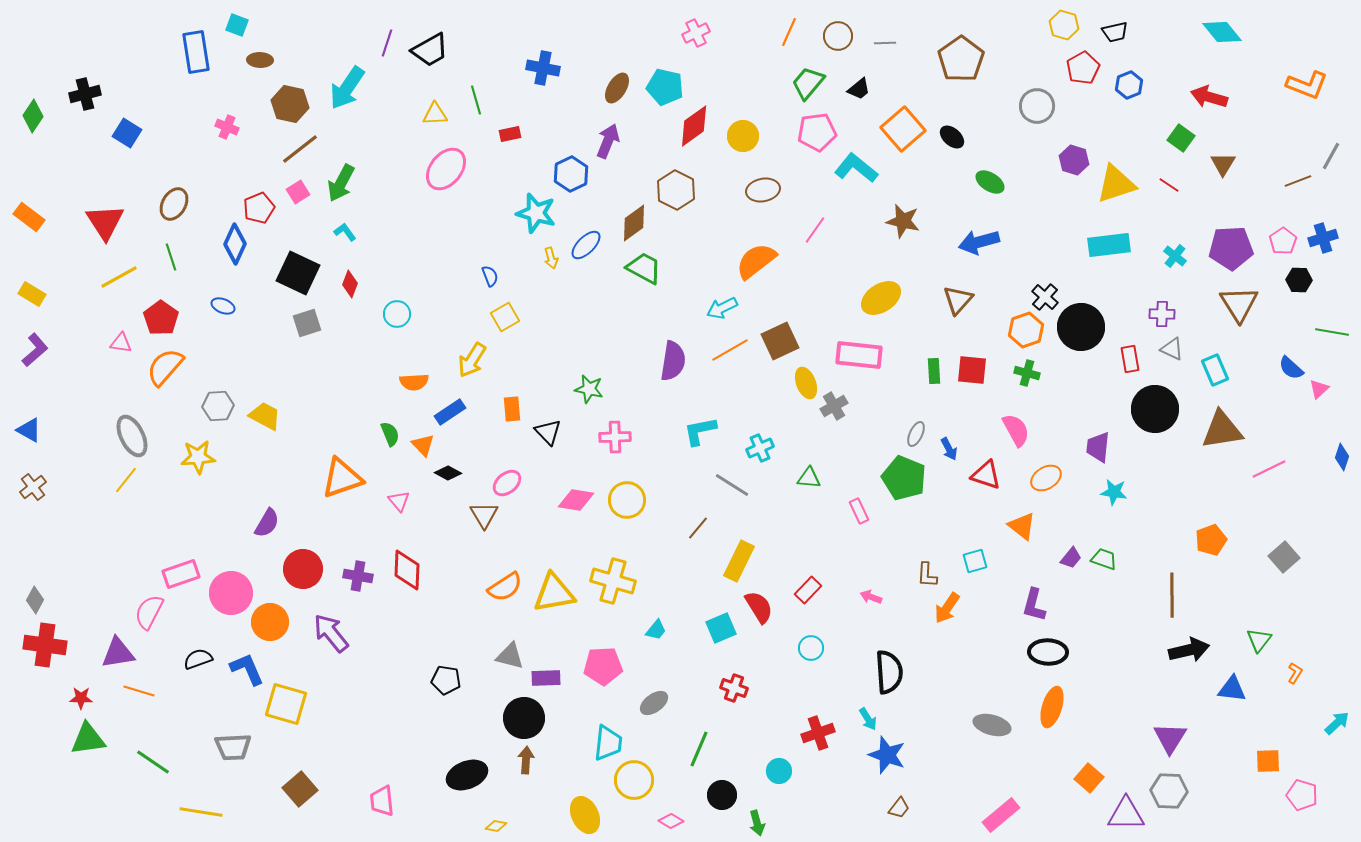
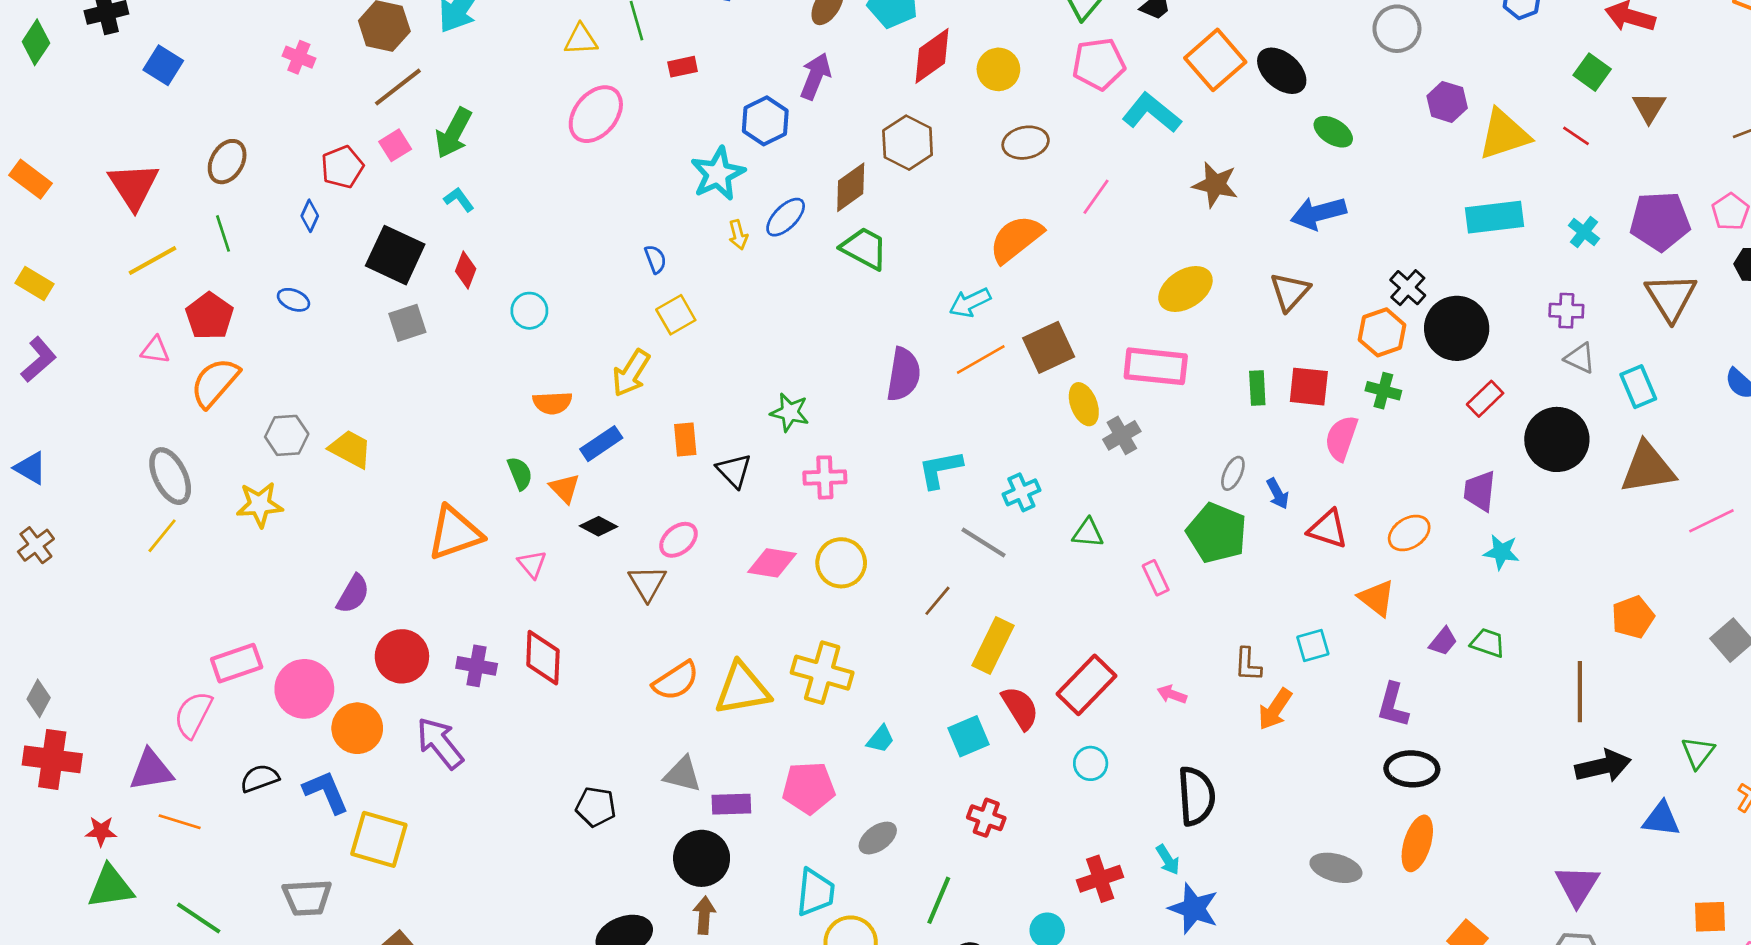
black ellipse: (952, 137) -> (1282, 71), size x1.5
cyan star: (536, 213) -> (718, 174), turned 30
blue diamond: (235, 244) -> (310, 216), size x0.6
red rectangle: (1130, 359) -> (1485, 399), moved, turned 56
pink semicircle: (1016, 430) -> (1341, 438), moved, turned -132
red rectangle: (808, 590) -> (1087, 685), size x1.6

